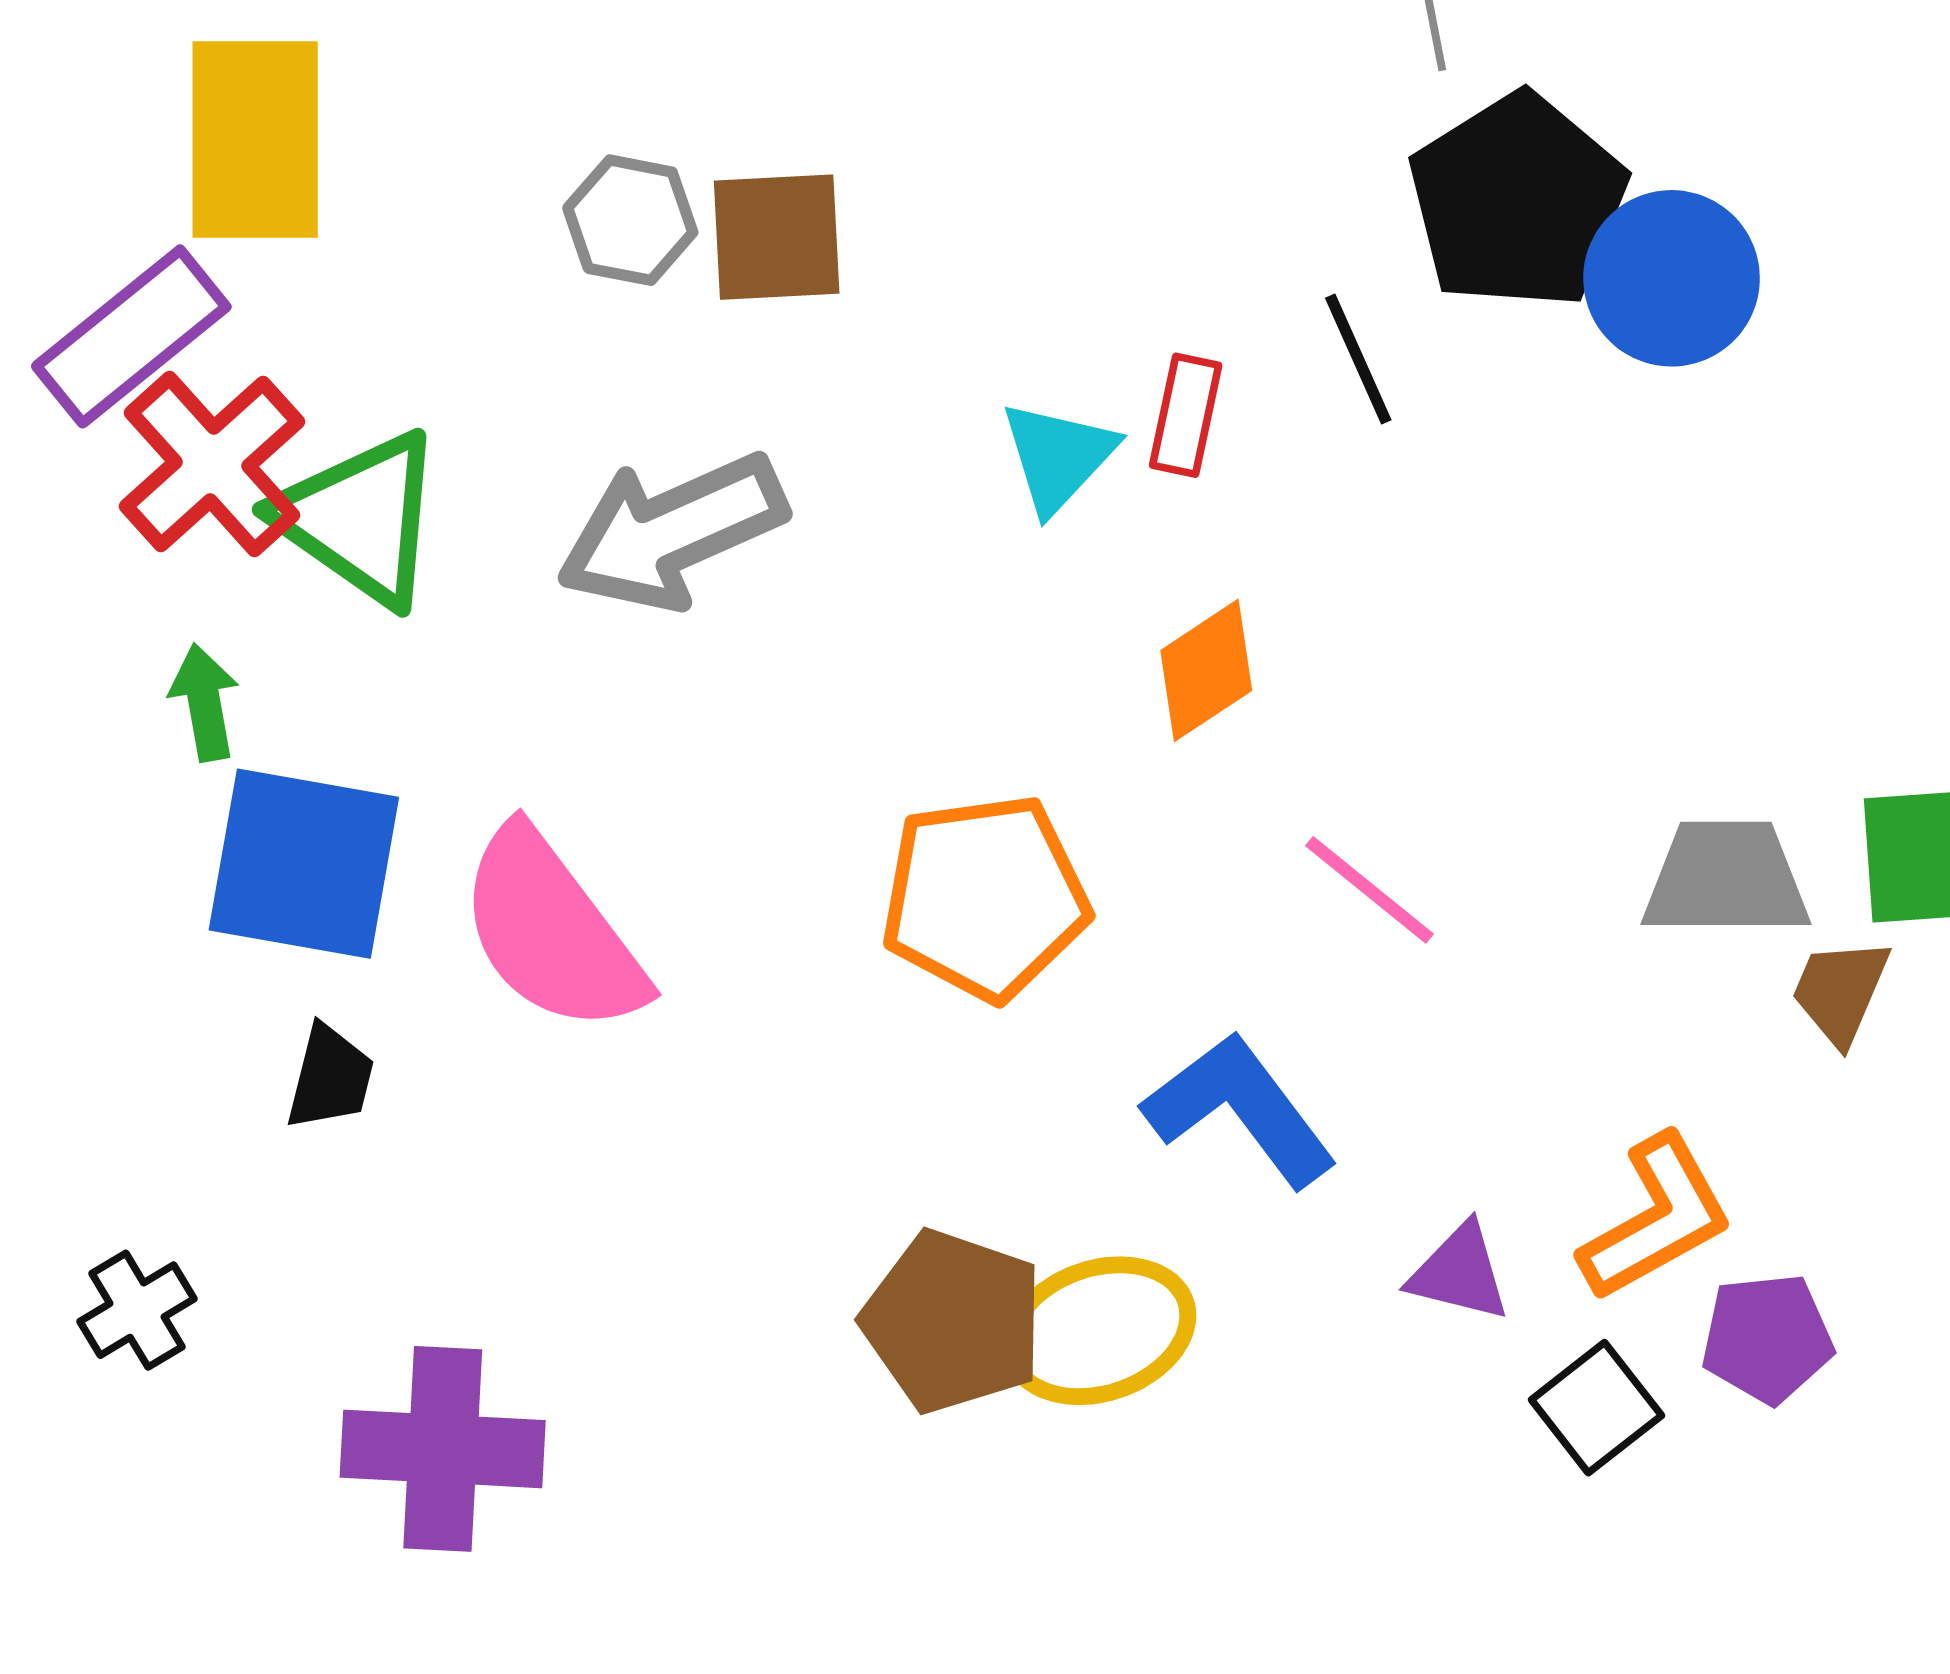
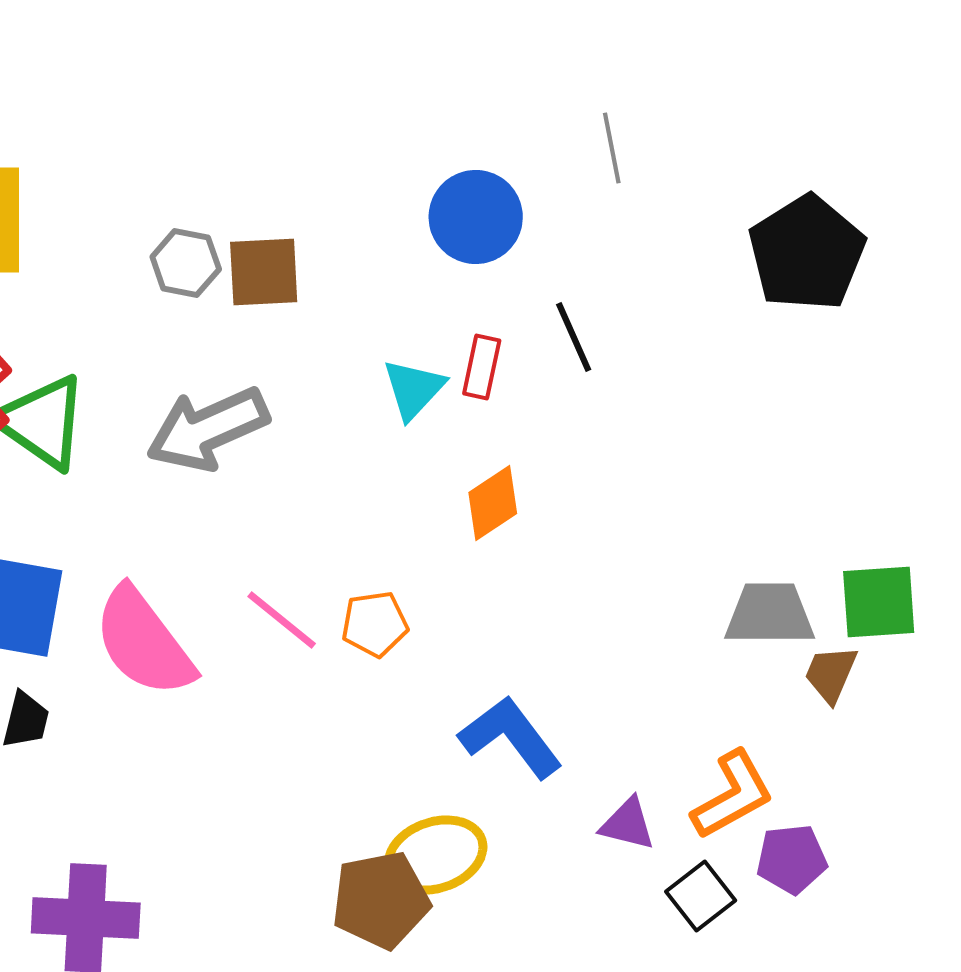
black pentagon: (1518, 201) -> (807, 253), moved
blue circle: (1672, 278) -> (476, 217), moved
pink line: (1369, 890) -> (282, 620), moved
orange pentagon: (985, 897) -> (375, 624), size x0.6
brown pentagon: (953, 1321) -> (381, 900), moved, turned -30

